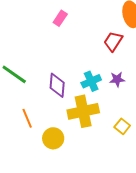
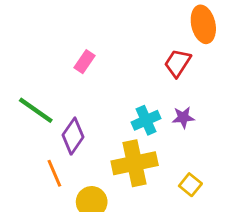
pink rectangle: (60, 18) -> (84, 62), moved
purple diamond: (57, 85) -> (73, 136), moved, turned 30

